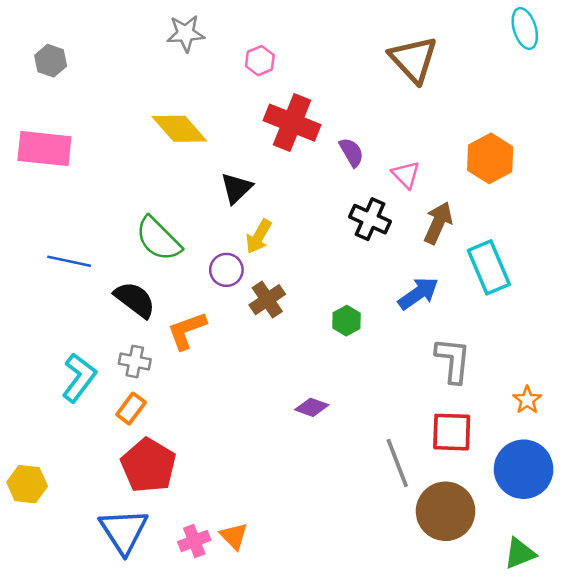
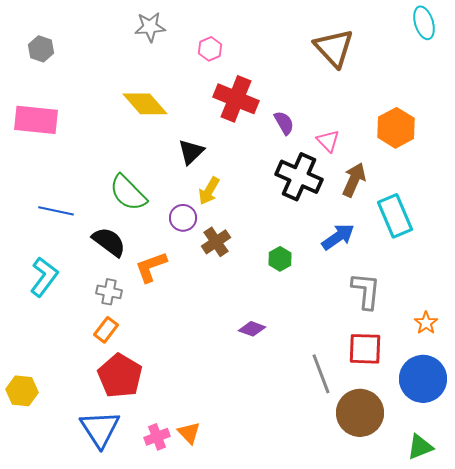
black cross: (370, 219) -> (299, 177), size x1.4
cyan L-shape: (79, 378) -> (44, 277), moved

